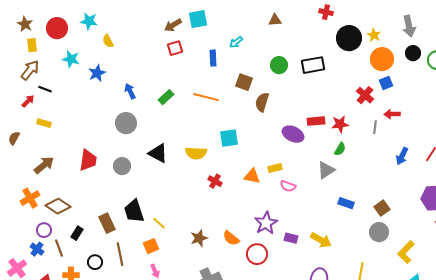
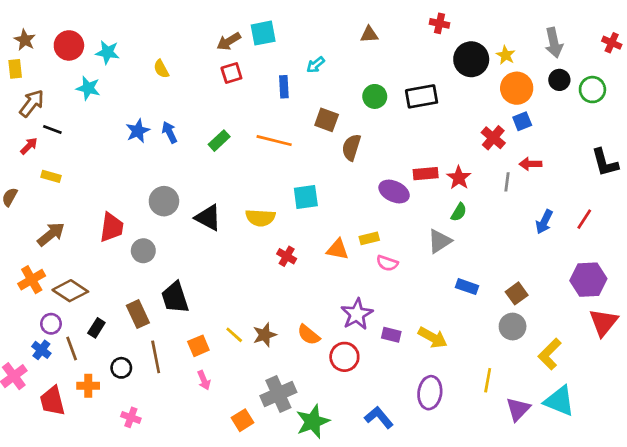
cyan star: (89, 21) -> (107, 52), moved
yellow semicircle: (108, 41) -> (161, 69), moved
yellow rectangle: (32, 45) -> (15, 69), moved
blue star: (97, 73) -> (138, 131), moved
gray circle: (126, 123) -> (164, 201), moved
red star: (340, 124) -> (459, 178), turned -30
gray circle: (122, 166) -> (143, 251), moved
yellow line: (159, 223) -> (234, 335), moved

